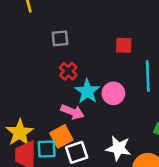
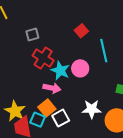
red square: (124, 45) -> (81, 31), turned -32
red cross: (68, 71) -> (43, 58), size x1.5
cyan square: (47, 149) -> (38, 120), turned 35

